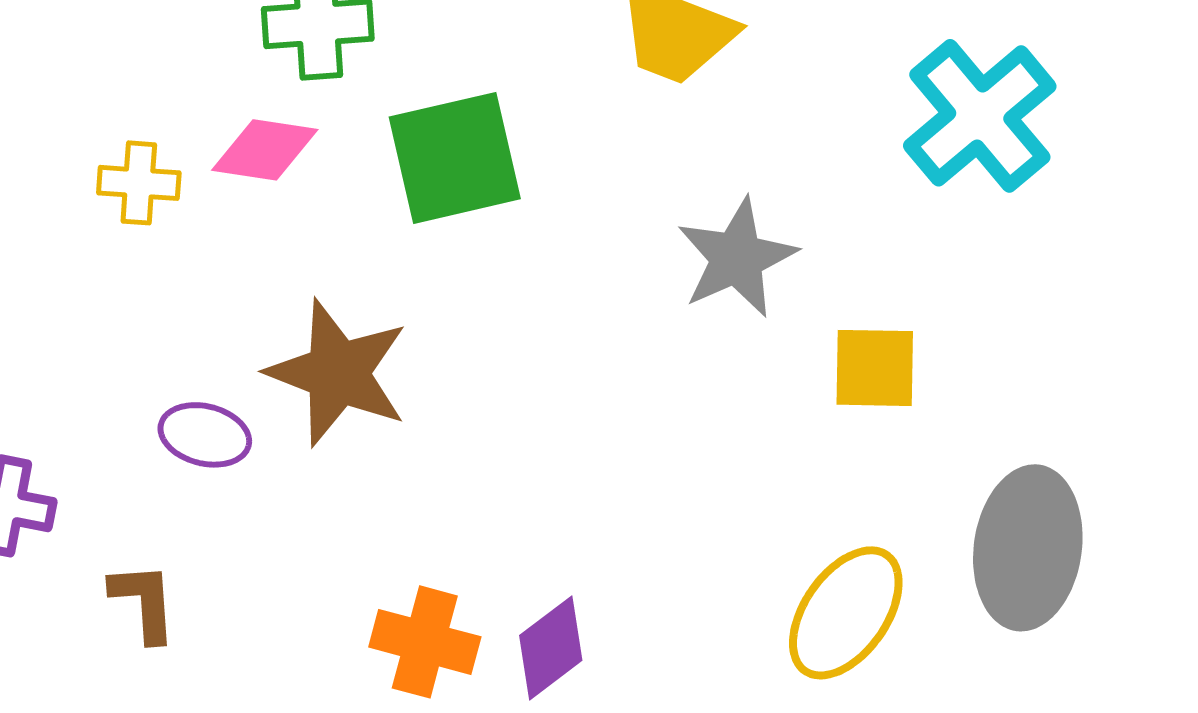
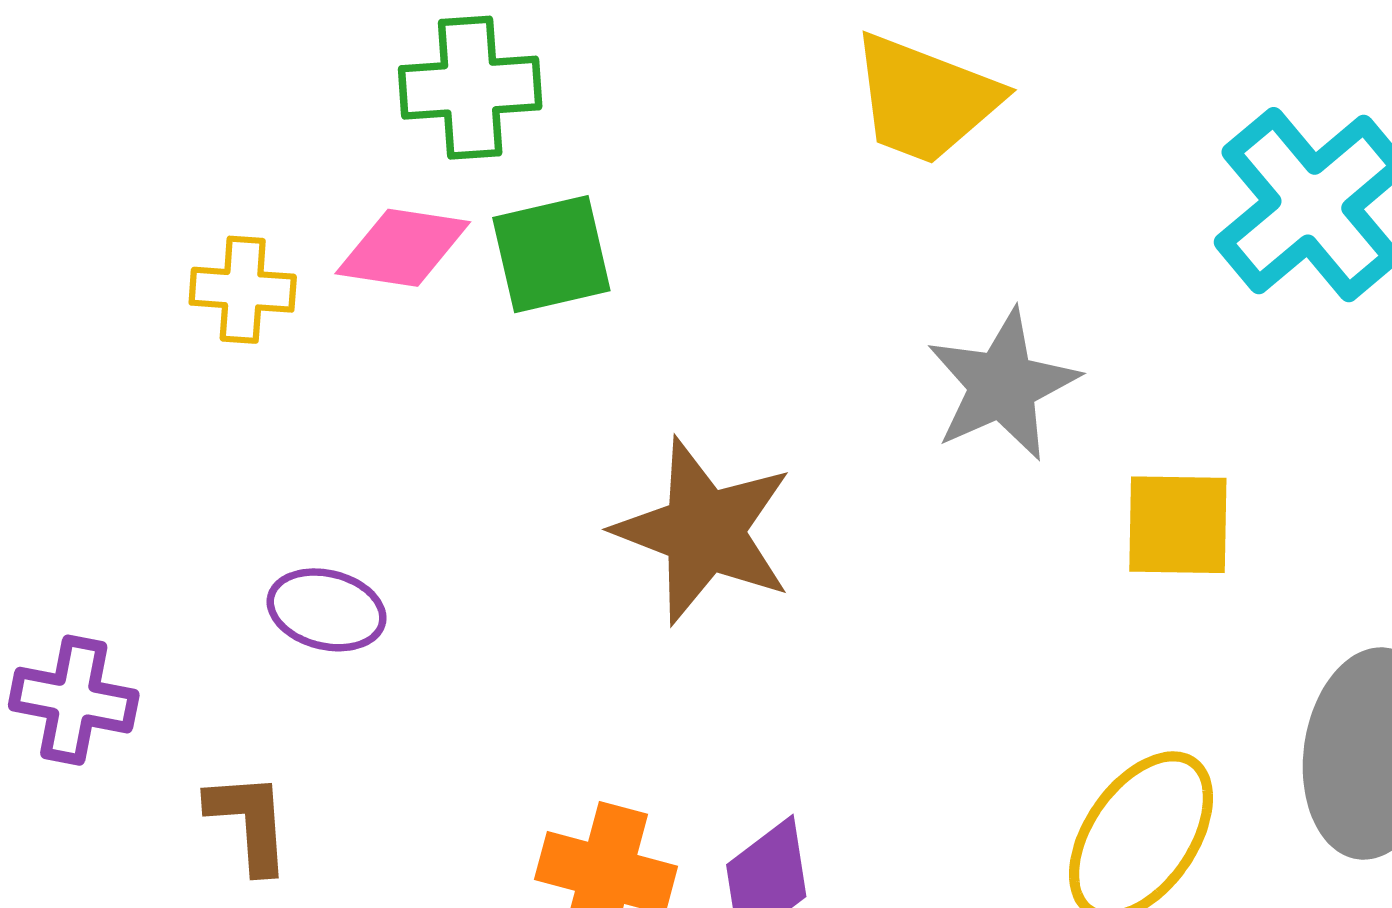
green square: (455, 158) -> (551, 254), moved, size x0.7
brown star: (338, 373) -> (704, 531), moved

